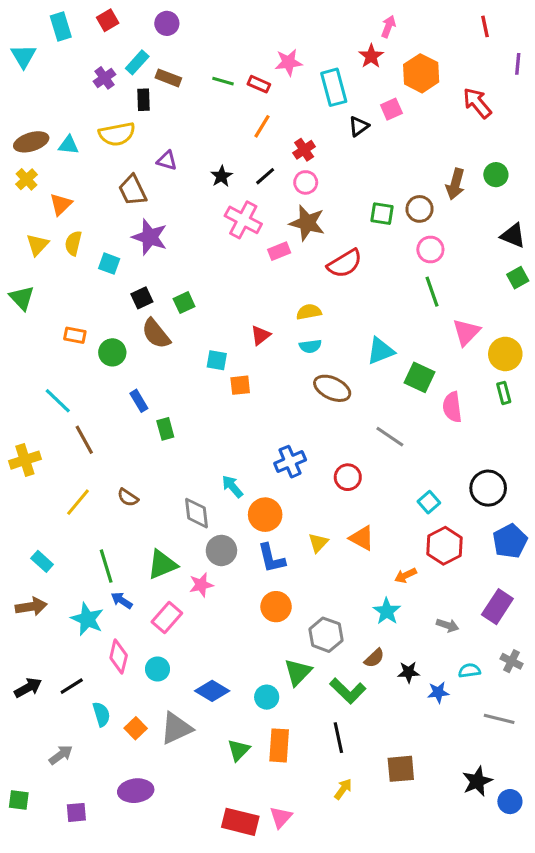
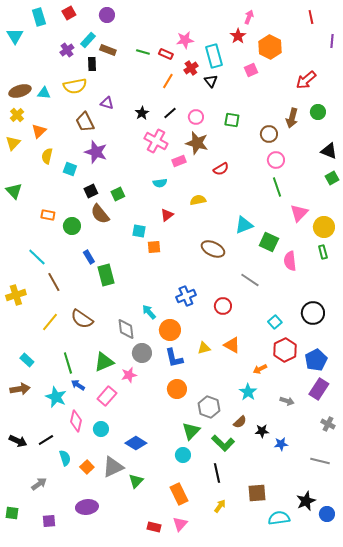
red arrow: (477, 103) -> (306, 80), moved, turned -90
black triangle: (359, 126) -> (211, 81), moved, turned -32
red cross: (304, 150) -> (191, 68), moved
green square: (382, 214) -> (232, 120), moved
yellow triangle: (37, 245) -> (13, 143), moved
red semicircle: (345, 264) -> (221, 169), size x0.7
cyan semicircle: (310, 346) -> (160, 183), moved
green rectangle: (165, 429) -> (106, 275), size x1.5
brown semicircle: (128, 497) -> (82, 319), size x1.6
blue pentagon: (510, 541) -> (316, 360), moved
yellow triangle: (318, 543) -> (204, 348), turned 32
cyan semicircle: (469, 671) -> (279, 518), moved, size x1.5
black arrow: (28, 688) -> (18, 441), turned 54
cyan circle: (267, 697) -> (183, 455), moved
orange rectangle: (279, 745) -> (179, 494), moved, turned -30
green triangle: (239, 750) -> (136, 481), moved
red rectangle: (240, 822) -> (154, 527), size x0.6

